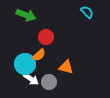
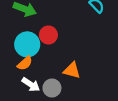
orange semicircle: (39, 55) -> (25, 63), moved
cyan circle: (25, 64) -> (27, 44), moved

